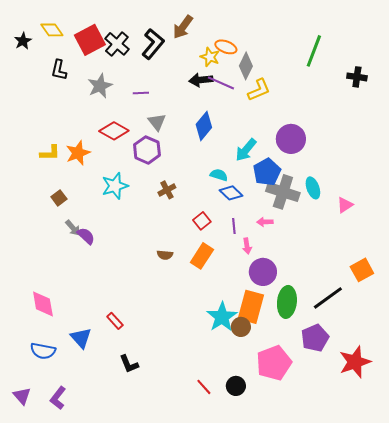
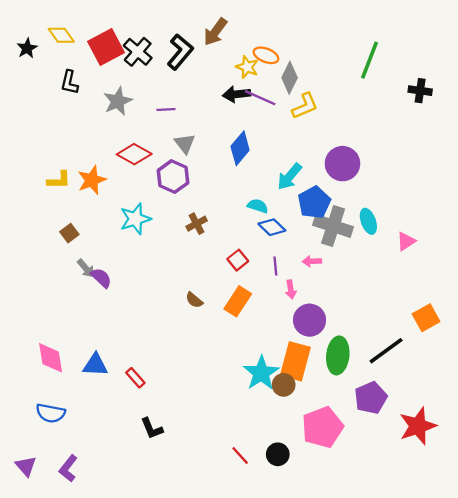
brown semicircle: (165, 255) -> (194, 300), turned 35
blue triangle: (81, 338) -> (95, 365), moved, turned -45

